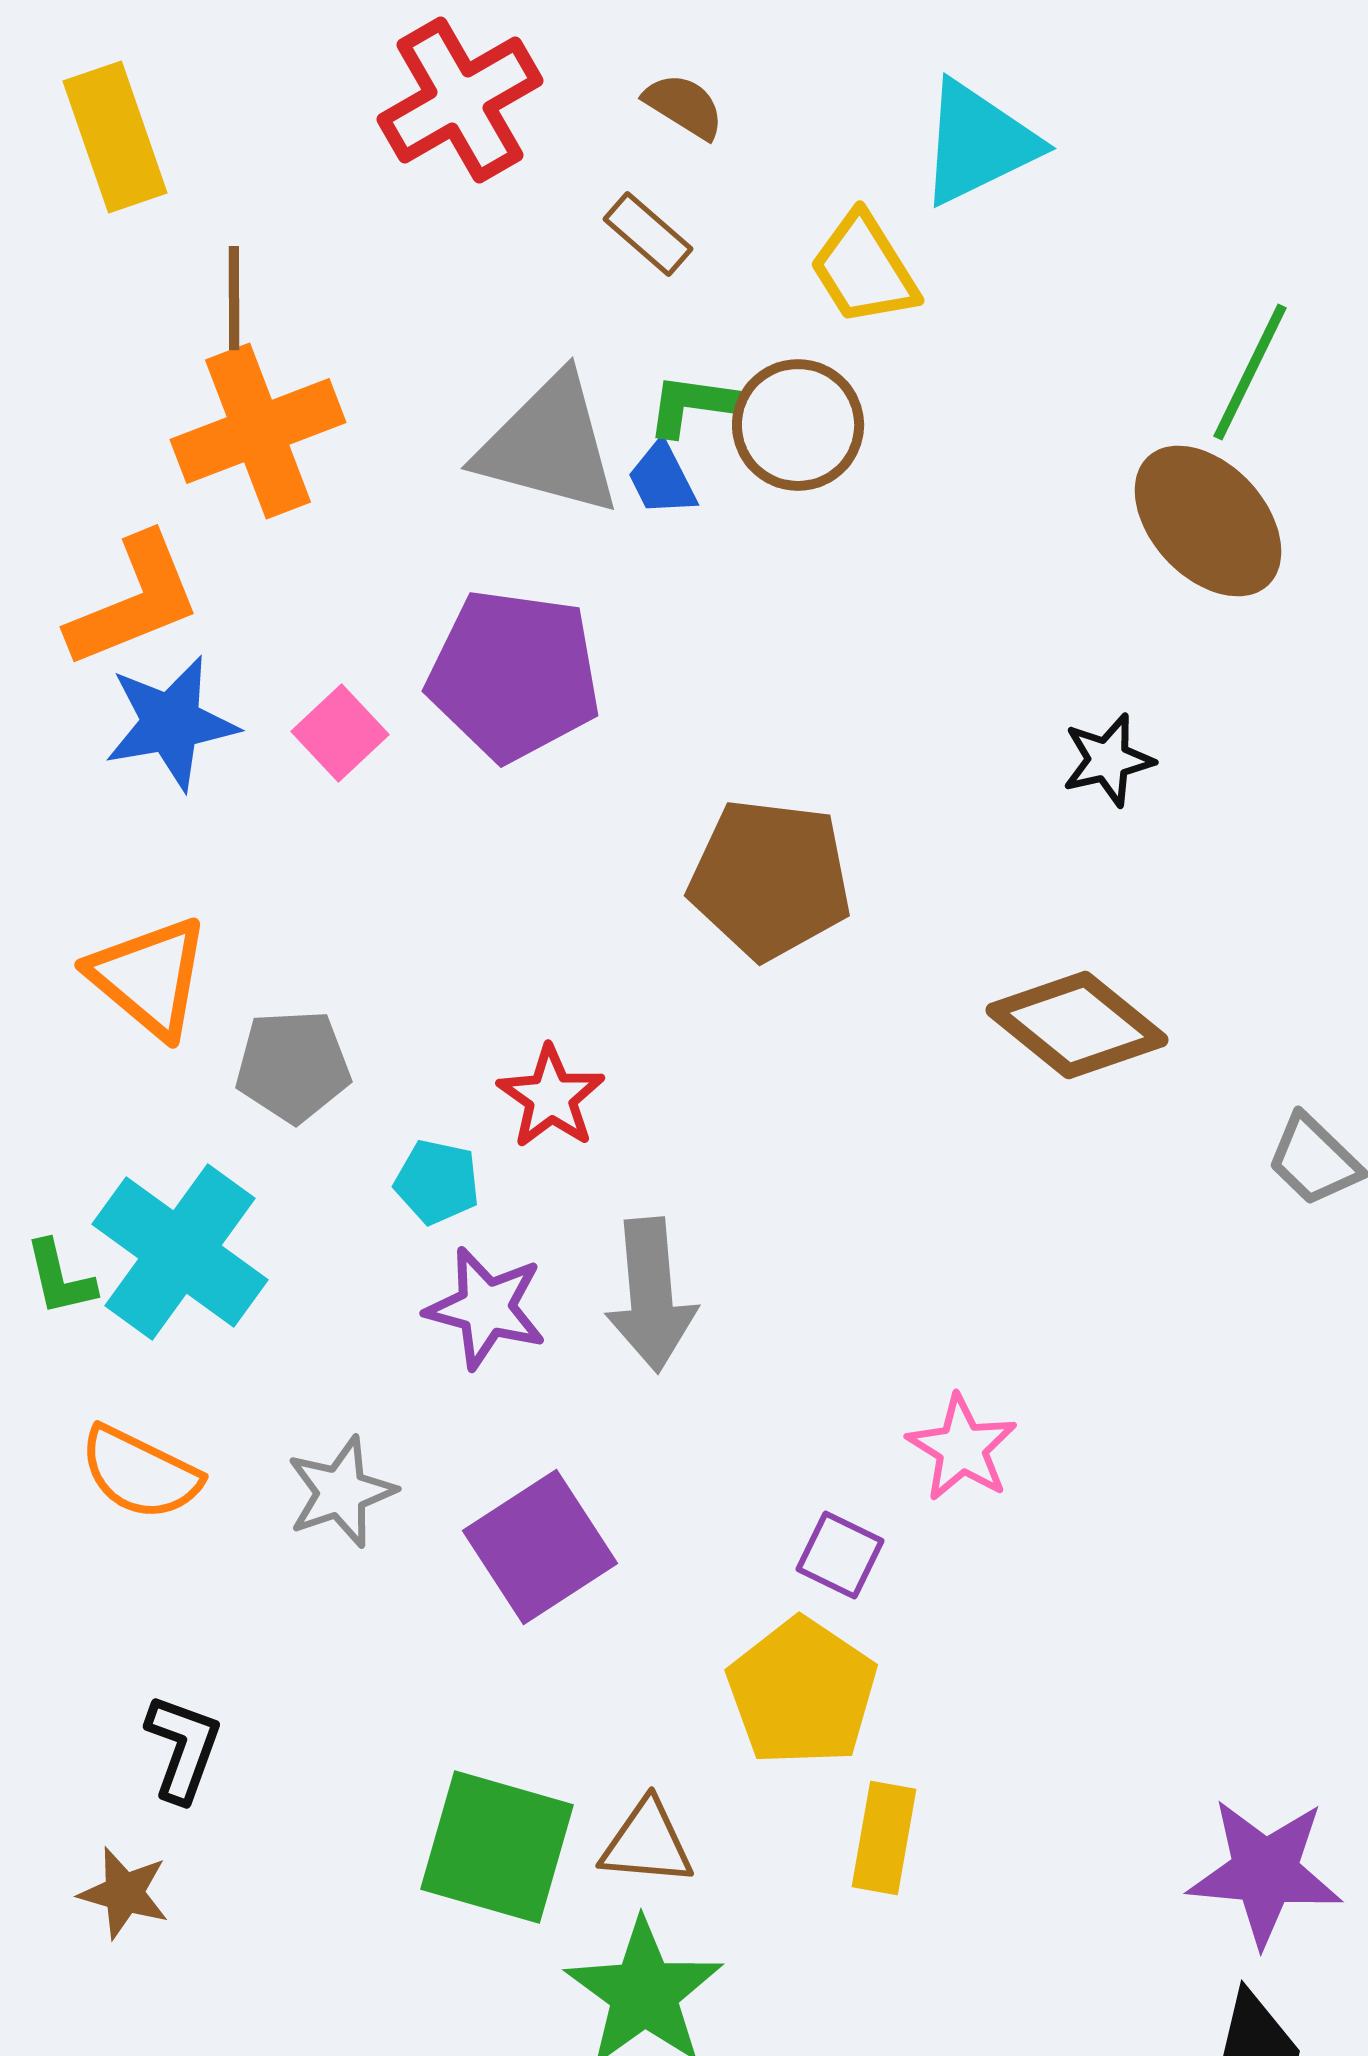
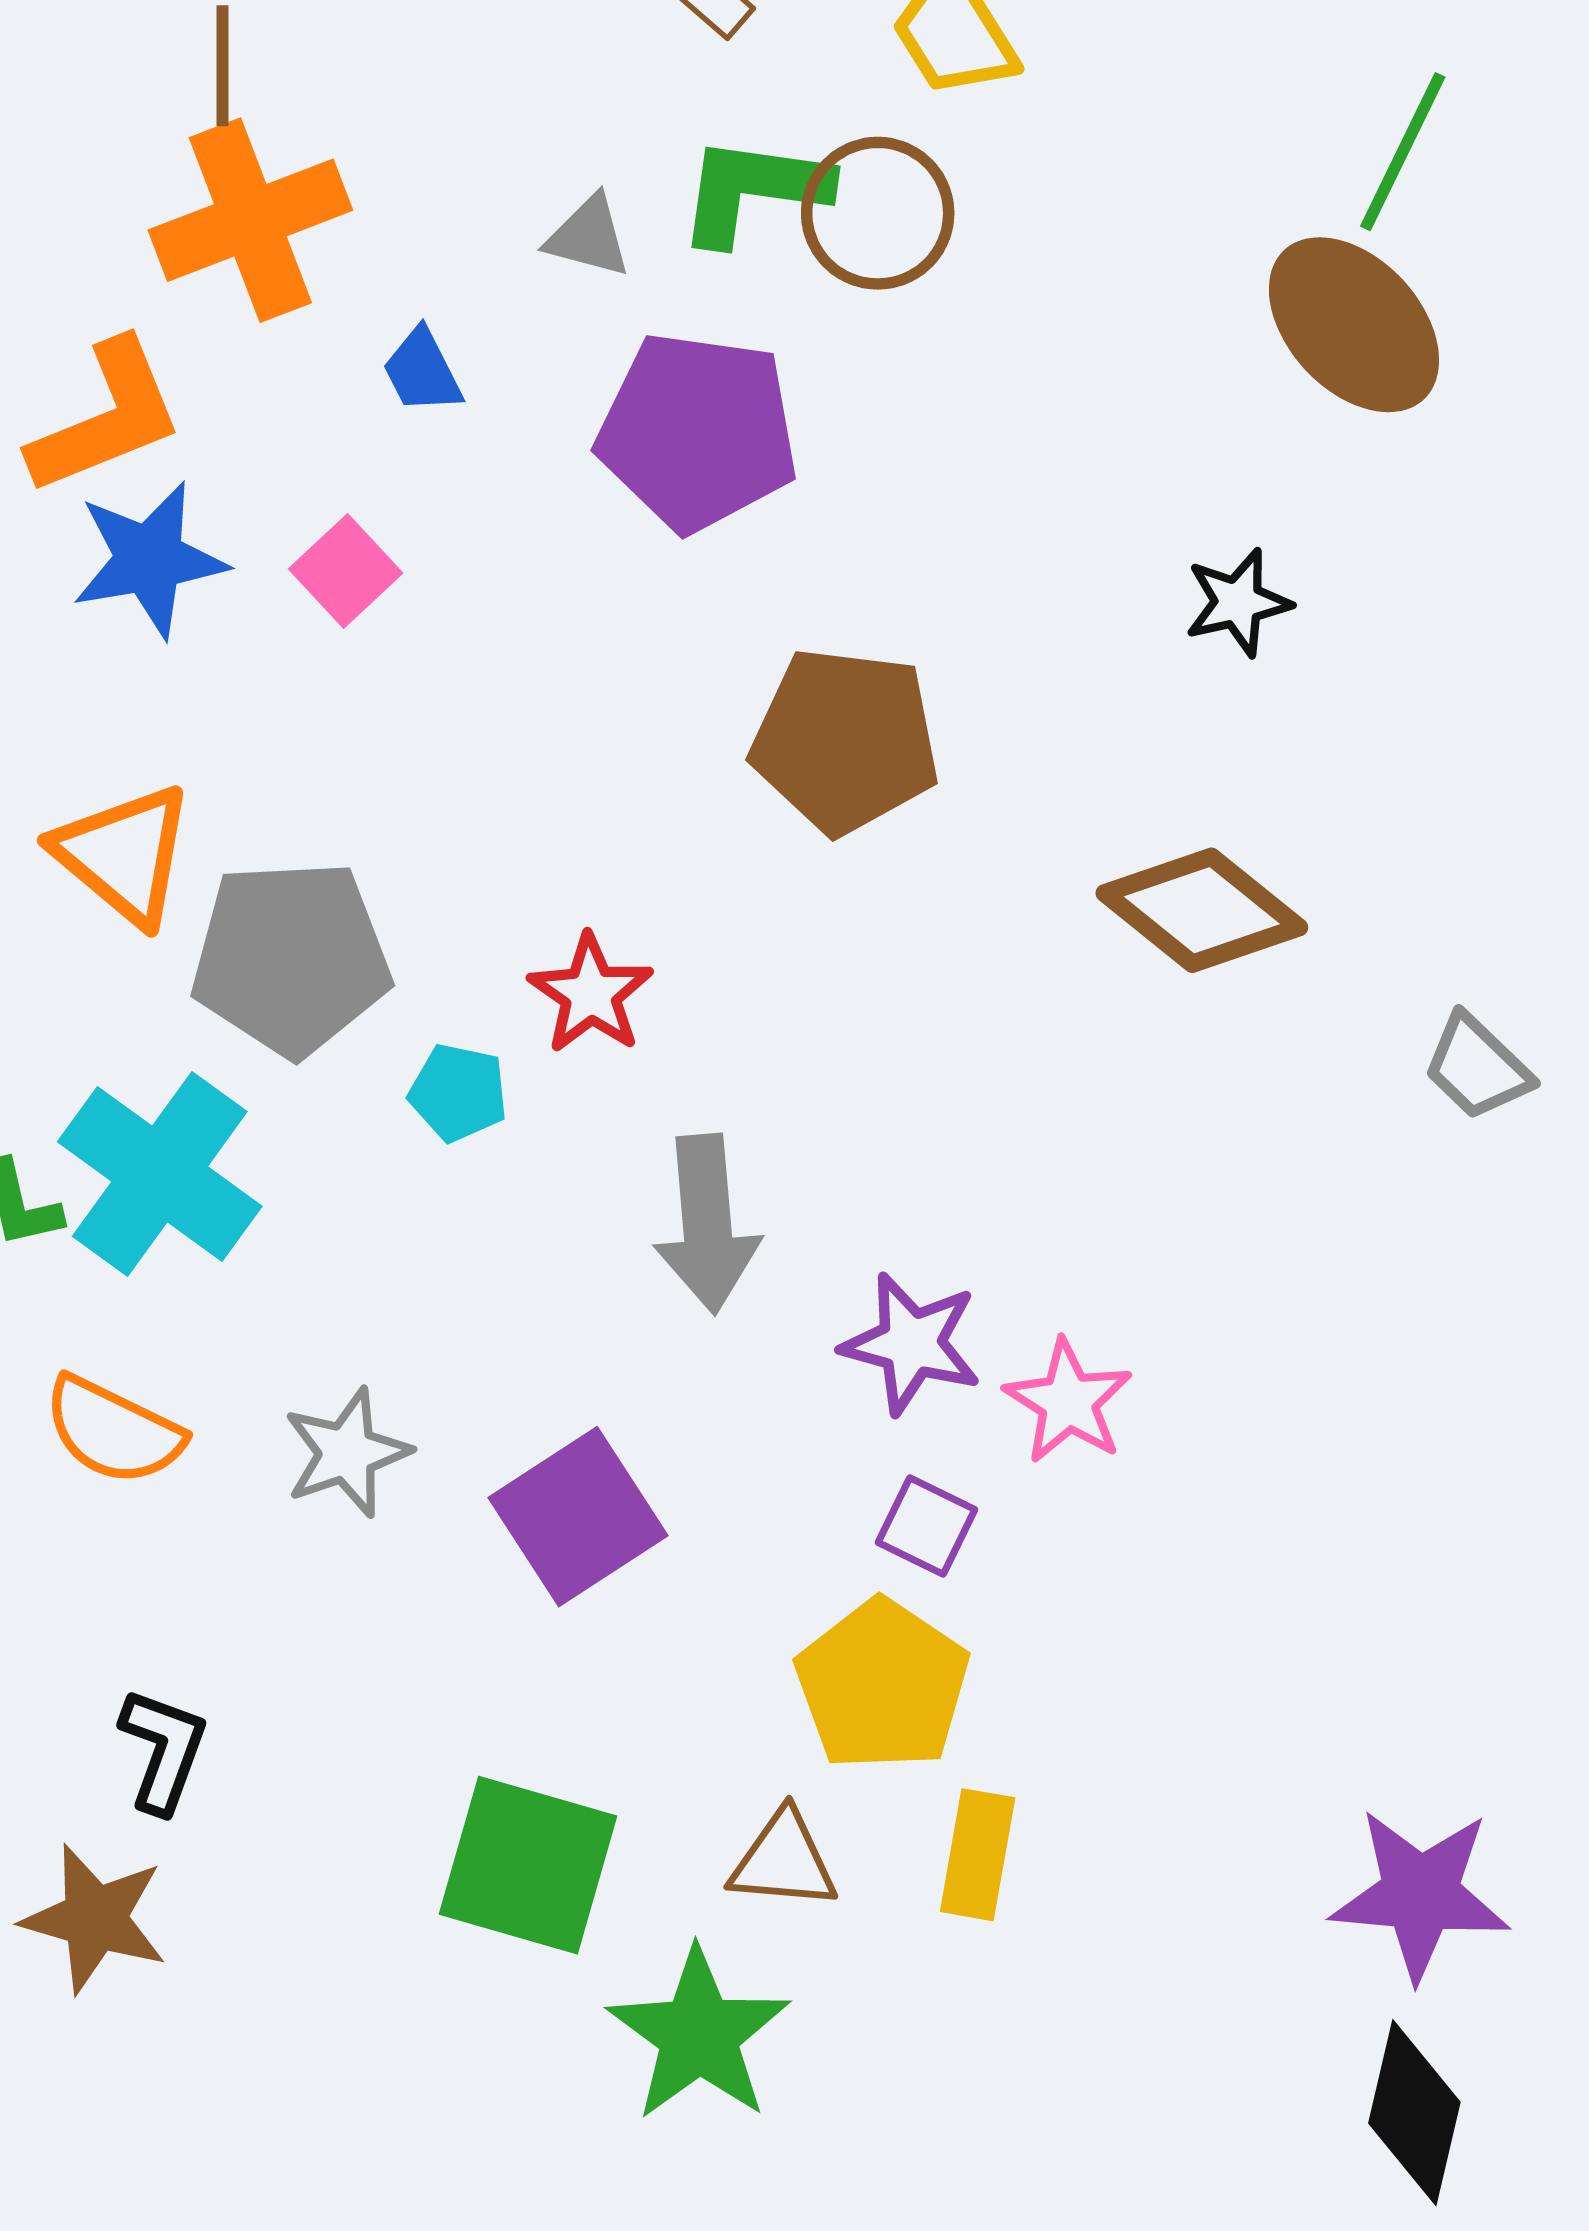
green L-shape: (691, 405) -> (753, 190), size x1.5
gray triangle: (549, 445) -> (588, 236), size x0.5
blue trapezoid: (662, 479) -> (422, 371), moved
purple pentagon: (514, 675) -> (698, 432), moved
gray pentagon: (293, 1066) -> (291, 958), size x1.5
purple star: (486, 1308) -> (911, 1344), moved
brown triangle: (647, 1843) -> (784, 1861), moved
brown star: (124, 1893) -> (95, 1919), size x1.4

